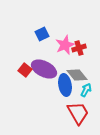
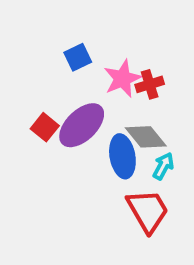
purple ellipse: (44, 69) -> (82, 125), turned -70

